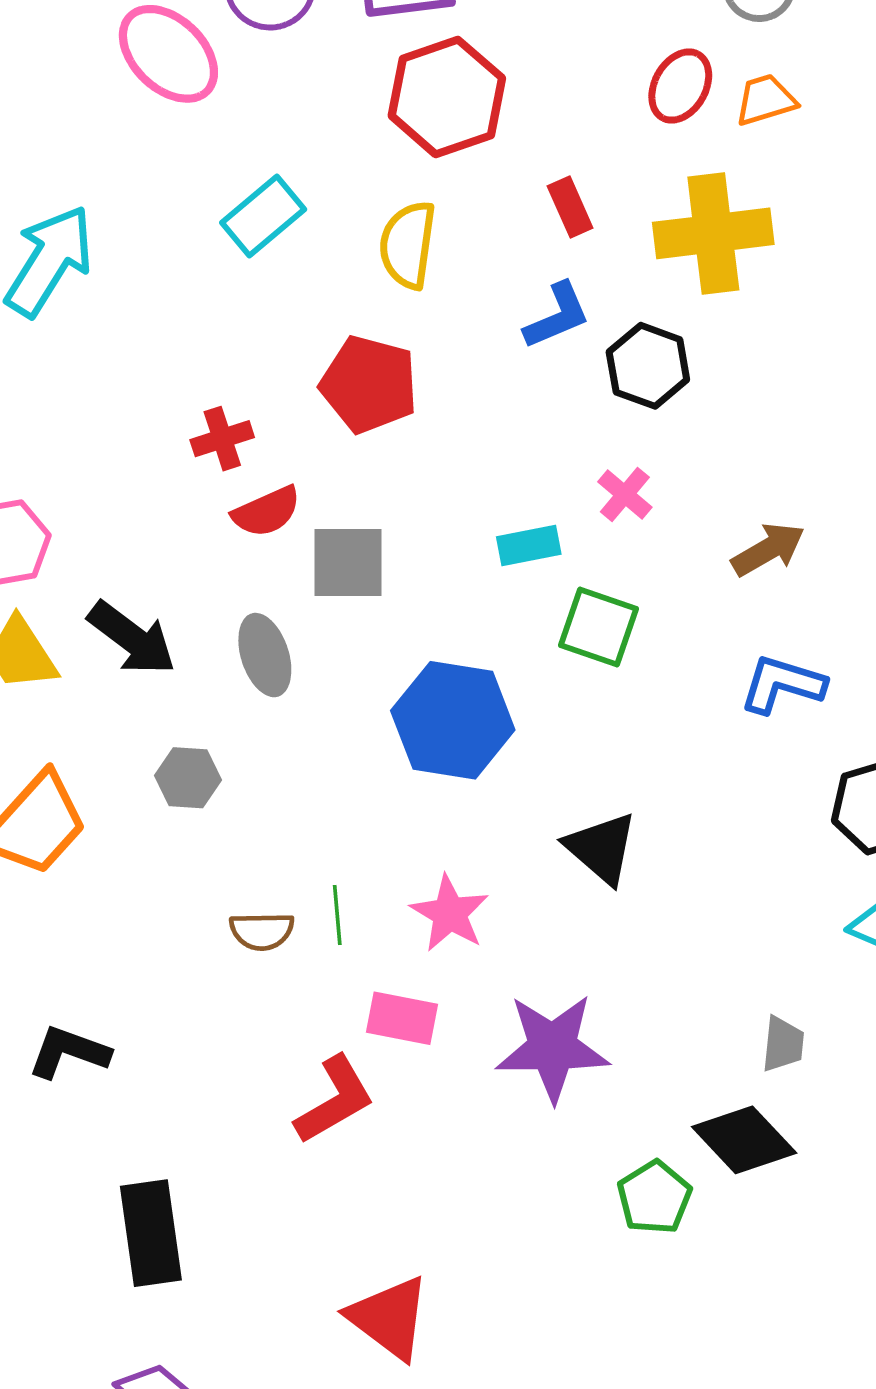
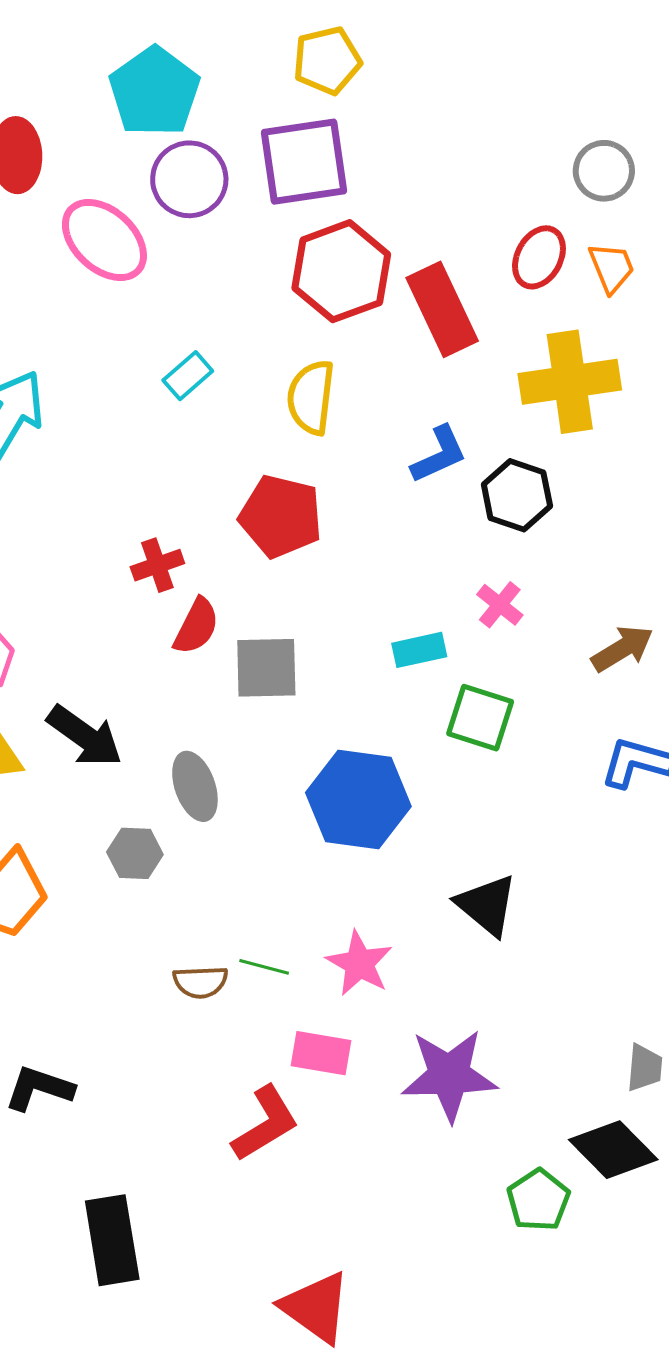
orange trapezoid: (766, 100) -> (612, 268), turned 86
red rectangle: (570, 207) -> (442, 309), moved, size x1.8
cyan rectangle: (263, 216) -> (188, 376), size x0.7
red semicircle: (267, 512) -> (196, 626), turned -38
gray ellipse: (265, 655) -> (195, 786), moved
green line: (337, 915) -> (264, 967), turned -69

